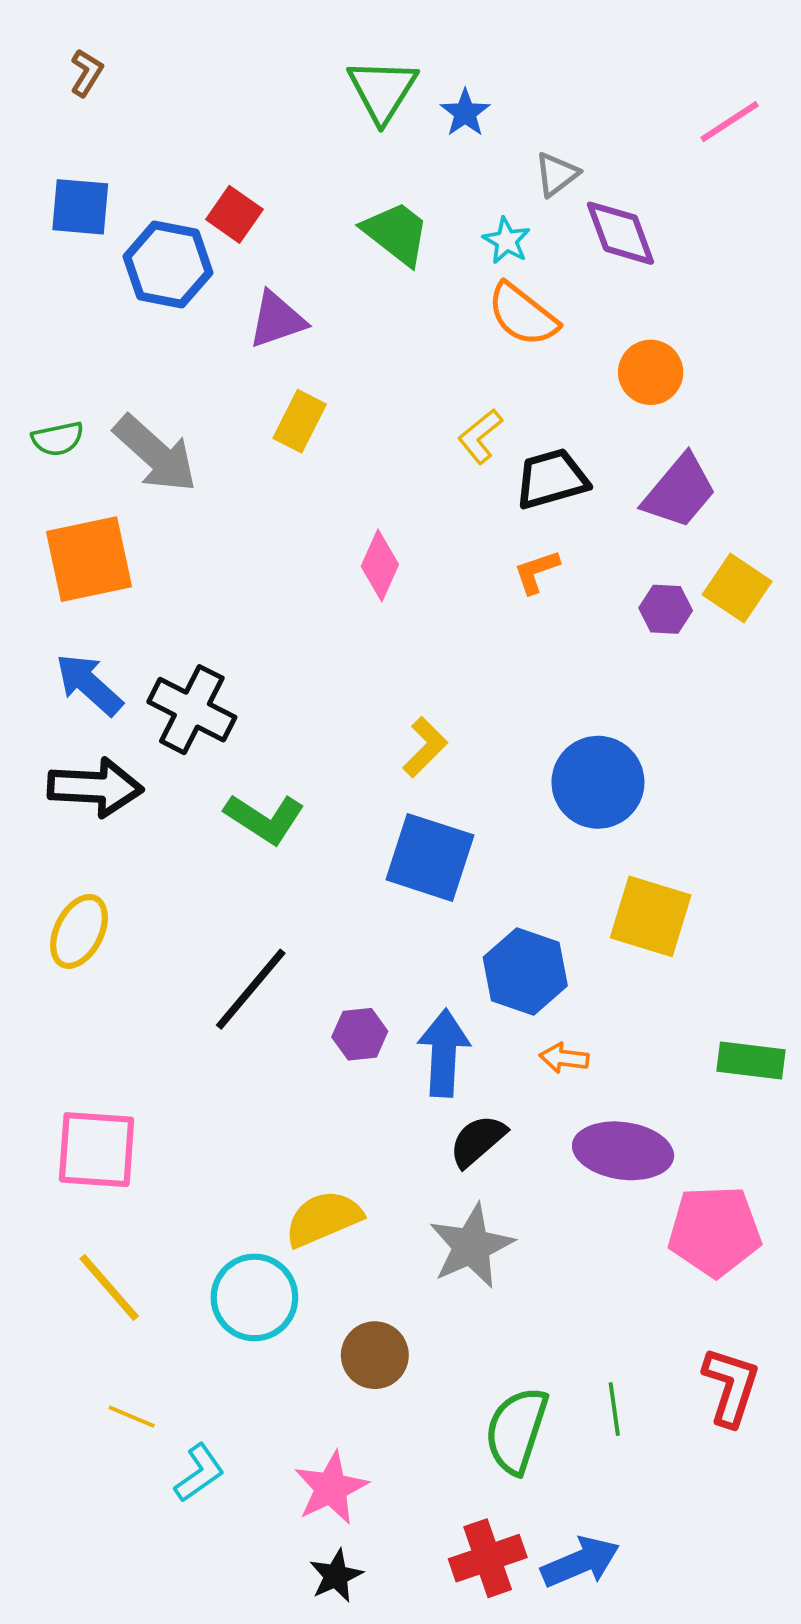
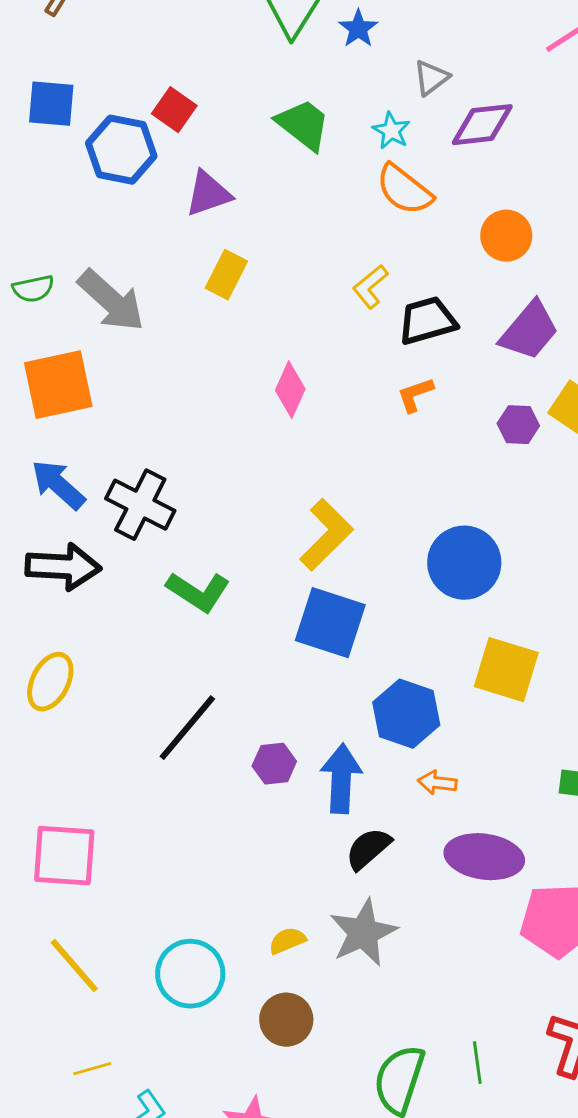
purple diamond: (621, 233) -> (482, 125), turned -76
yellow L-shape: (425, 747) -> (326, 535), size x1.5
yellow semicircle: (323, 1219) -> (287, 941), moved, size x0.6
yellow line: (132, 1417) -> (92, 1069), turned -39

